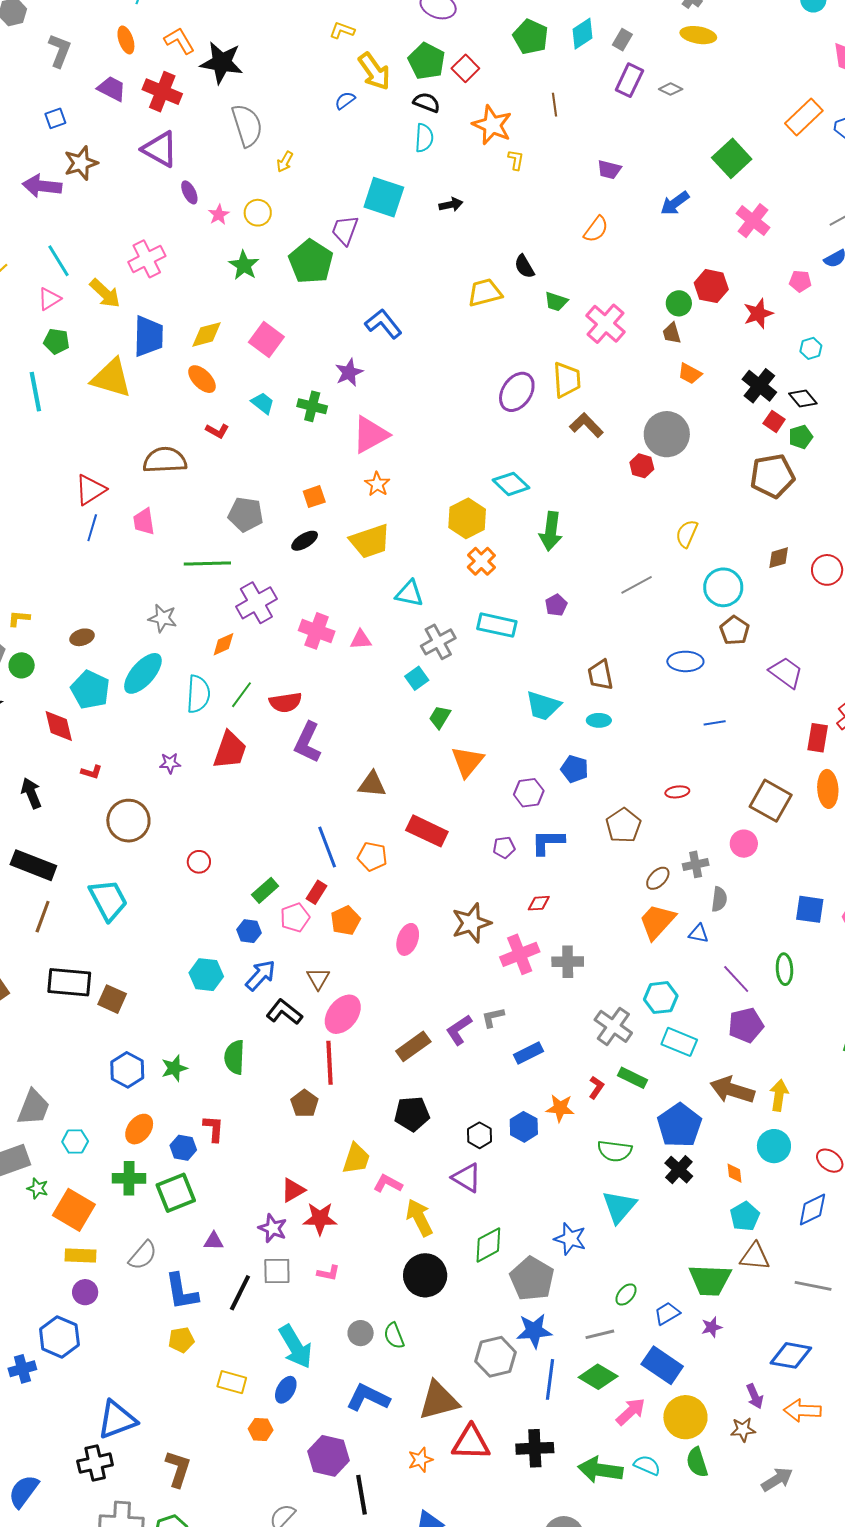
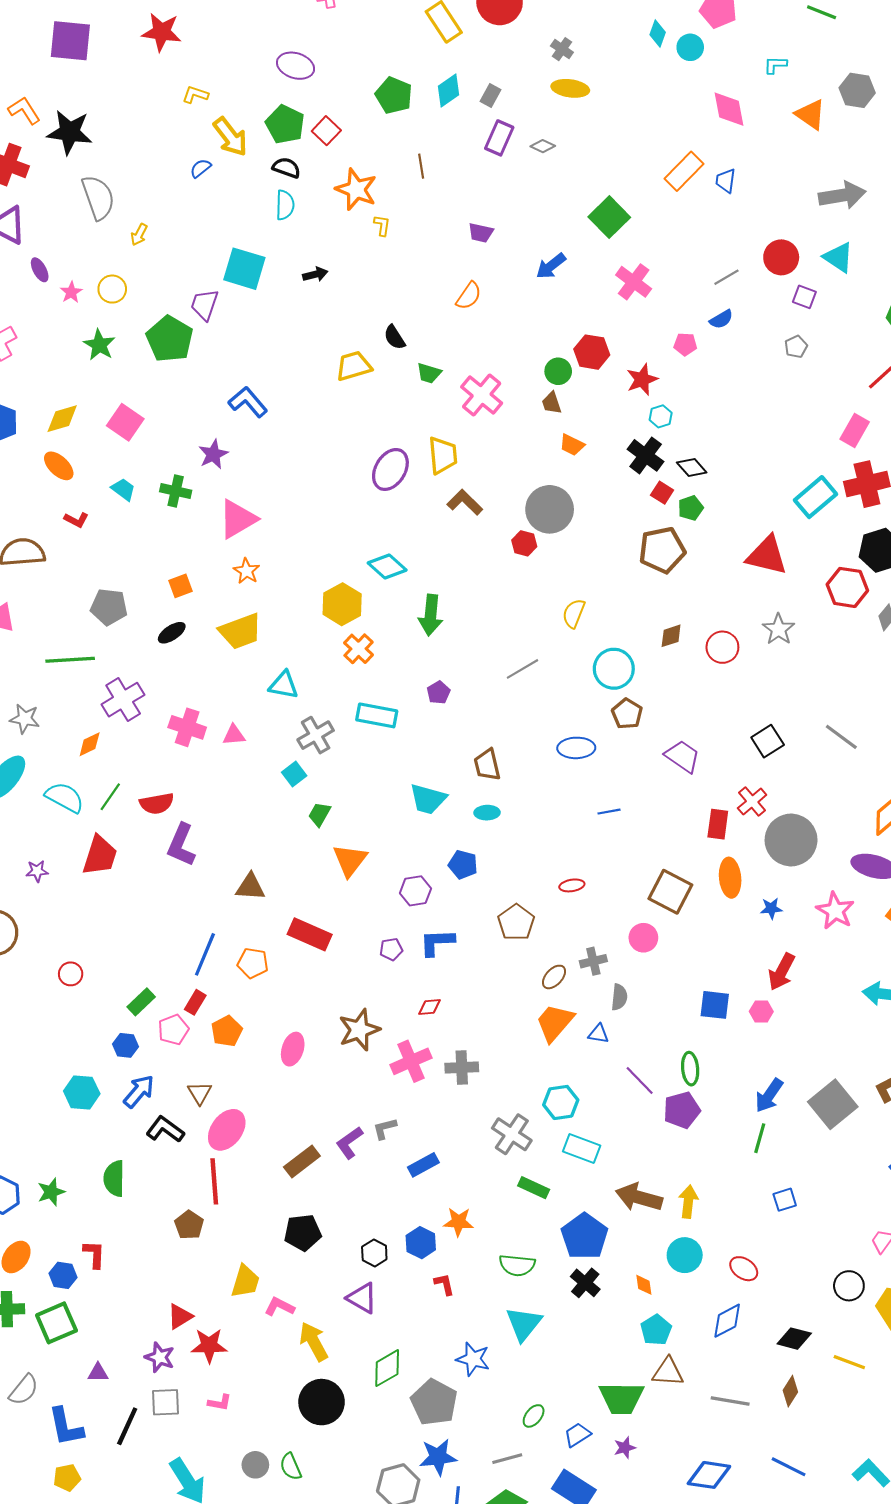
cyan hexagon: (811, 348) -> (661, 416), moved
cyan semicircle: (198, 694) -> (65, 797), turned -63
blue line: (327, 847) -> (205, 954), turned 45
purple pentagon: (746, 1025) -> (682, 1110), moved
red L-shape: (596, 1087) -> (444, 1284), moved, turned -45

